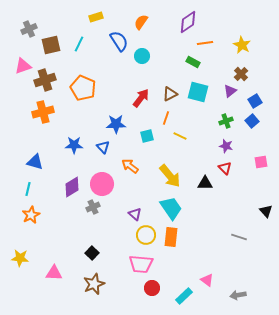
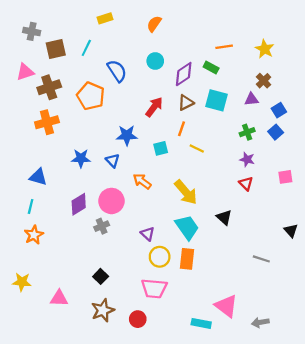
purple diamond: (188, 22) -> (184, 74), moved
gray cross: (29, 29) -> (32, 31), turned 35
blue semicircle: (119, 41) -> (117, 71), moved
purple triangle: (230, 91) -> (251, 99), turned 32
black triangle: (205, 183) -> (224, 217), moved, turned 42
pink triangle: (207, 280) -> (226, 306), size x1.6
red circle: (152, 288) -> (138, 319), moved
cyan rectangle: (184, 296) -> (201, 323), turned 54

